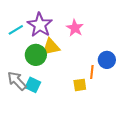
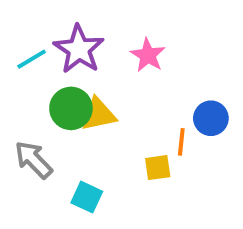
yellow triangle: (51, 47) -> (99, 114), moved
cyan square: (33, 85) -> (87, 197), moved

